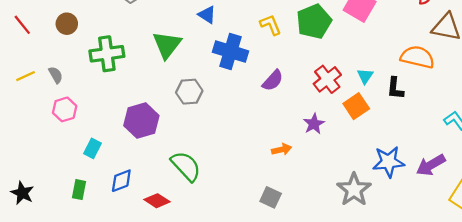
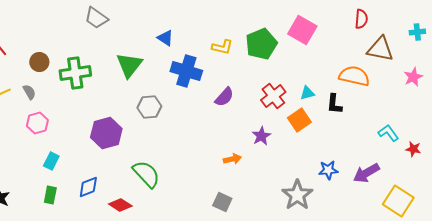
brown circle: (67, 24) -> (39, 62), moved
yellow L-shape: (271, 25) -> (222, 47), turned 125
cyan triangle: (365, 76) -> (307, 93), turned 42
cyan rectangle: (92, 148) -> (51, 161), moved
blue star: (389, 162) -> (328, 170), size x0.7

